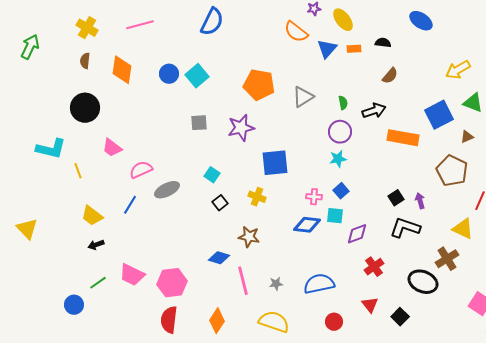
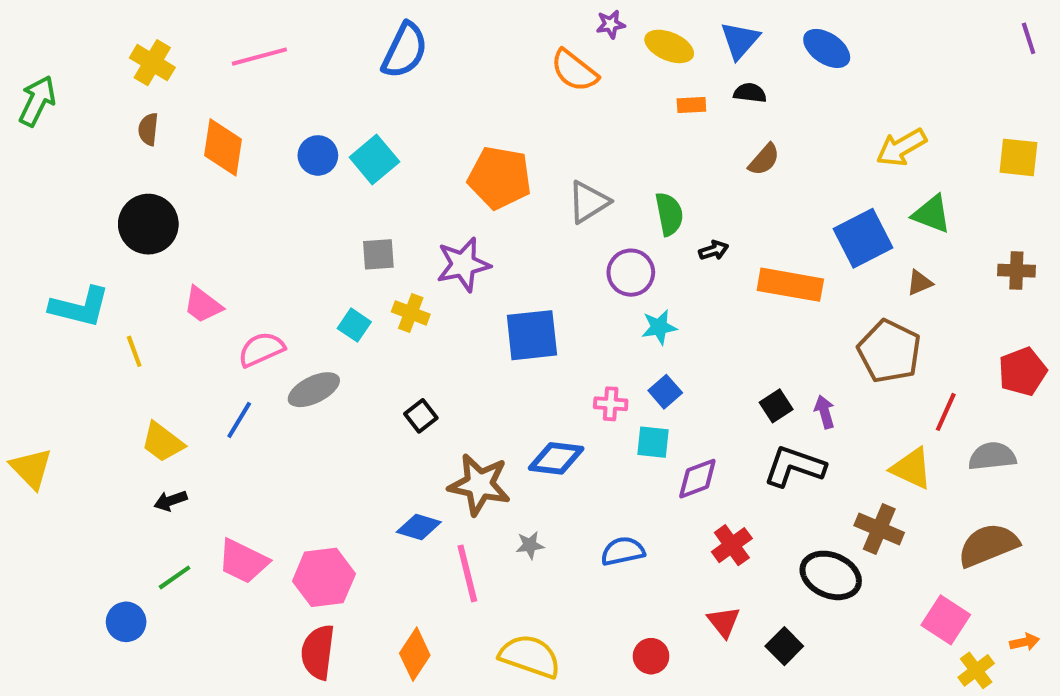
yellow ellipse: (343, 20) -> (669, 46), turned -30
blue triangle: (327, 49) -> (740, 40), moved
green semicircle: (343, 103) -> (669, 214), size x1.5
black arrow: (374, 111) -> (714, 250), moved, size x0.6
purple circle: (340, 132) -> (631, 273), moved
cyan square: (212, 175) -> (354, 325), moved
yellow cross: (257, 197) -> (411, 313), moved
blue diamond: (307, 225) -> (556, 458), moved
brown star: (249, 237) -> (479, 485), size x1.4
brown cross: (447, 259) -> (879, 529), turned -35
gray star: (276, 284) -> (530, 545), moved
blue semicircle: (319, 284) -> (623, 551), moved, size x0.7

